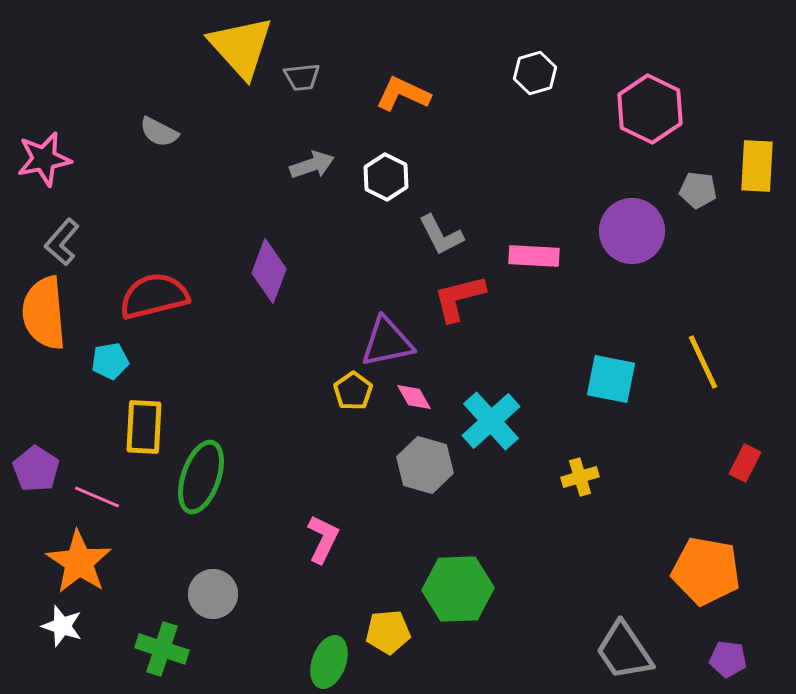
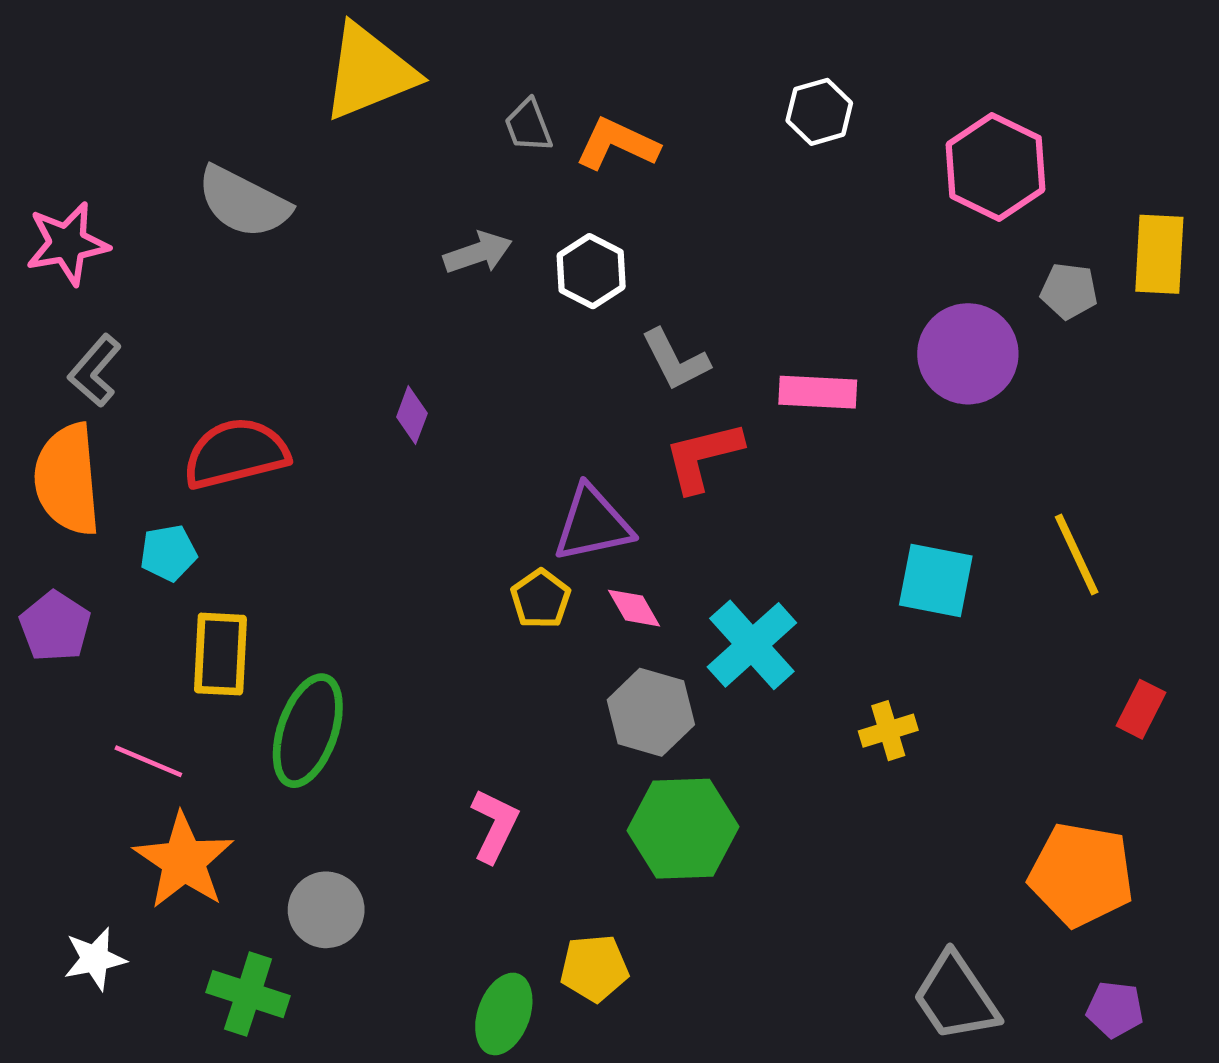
yellow triangle: (241, 47) -> (369, 72), turned 50
gray trapezoid: (302, 77) -> (528, 126), moved, turned 75
gray semicircle: (159, 132) -> (243, 202), size x1.6
purple diamond: (269, 271) -> (412, 415), size x0.6
purple pentagon: (36, 469) -> (55, 626), moved
orange star: (79, 562) -> (184, 861), moved
green hexagon: (458, 589) -> (683, 829), moved
white star: (62, 626) -> (95, 959), turned -30

